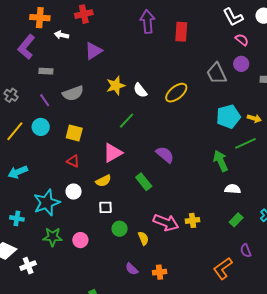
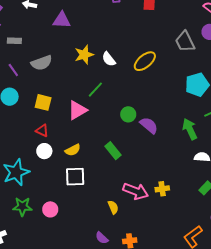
purple triangle: (94, 51) -> (62, 20), turned 36
pink triangle: (113, 153) -> (77, 110), moved
purple semicircle: (165, 155) -> (149, 125), moved
white circle: (74, 192) -> (44, 151), moved
white square: (106, 207) -> (75, 177), size x1.5
green circle: (120, 229) -> (128, 114), moved

